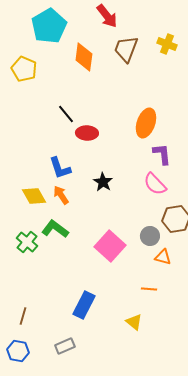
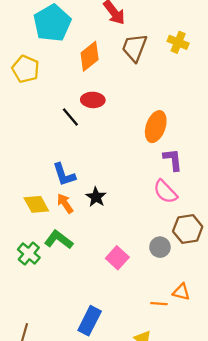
orange diamond: (84, 57) -> (90, 56), turned 44
red ellipse: (87, 133) -> (93, 100), moved
black star: (103, 182) -> (96, 197), moved
pink square: (110, 246) -> (117, 258), size x0.7
orange triangle: (163, 257) -> (181, 292), moved

